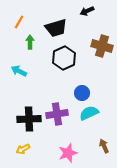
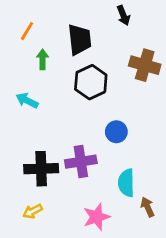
black arrow: (87, 11) -> (123, 15), turned -88
black trapezoid: (56, 28) -> (79, 40), turned -80
cyan semicircle: (89, 113) -> (126, 183), moved, turned -66

